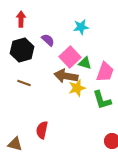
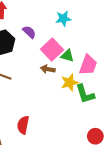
brown arrow: (66, 76) -> (48, 69), size x0.6
yellow star: (77, 88) -> (70, 83), moved

